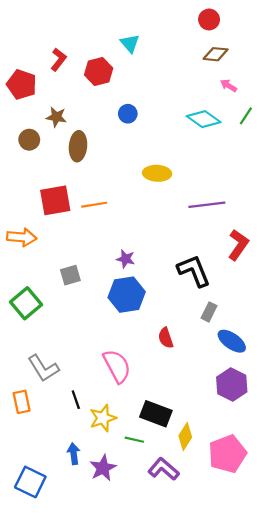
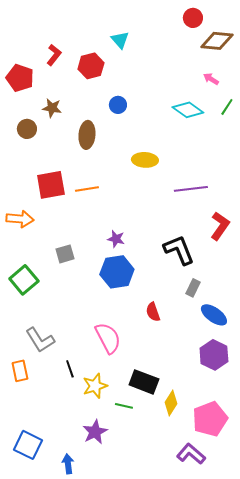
brown diamond: (216, 54) -> (217, 41), moved, size x1.4
brown ellipse: (78, 146) -> (87, 135), moved
blue arrow: (74, 454) -> (68, 464), moved
purple L-shape: (164, 469) -> (191, 454), moved

